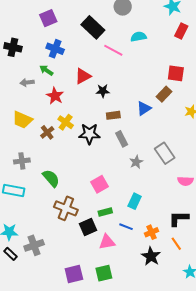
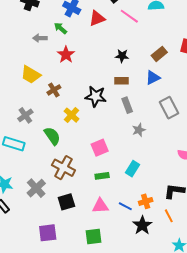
red triangle: (83, 76) -> (97, 18), moved
black star: (103, 91) -> (122, 56), moved
brown rectangle: (164, 94) -> (159, 54), moved
yellow cross: (66, 122) -> (71, 115), moved
gray rectangle: (165, 153) -> (169, 108), moved
gray cross: (22, 161) -> (25, 115), turned -35
black square: (88, 227) -> (66, 202), moved
blue line: (126, 227) -> (125, 206), moved
gray cross: (34, 245) -> (36, 188), moved, turned -30
purple square: (74, 274) -> (48, 233), moved

